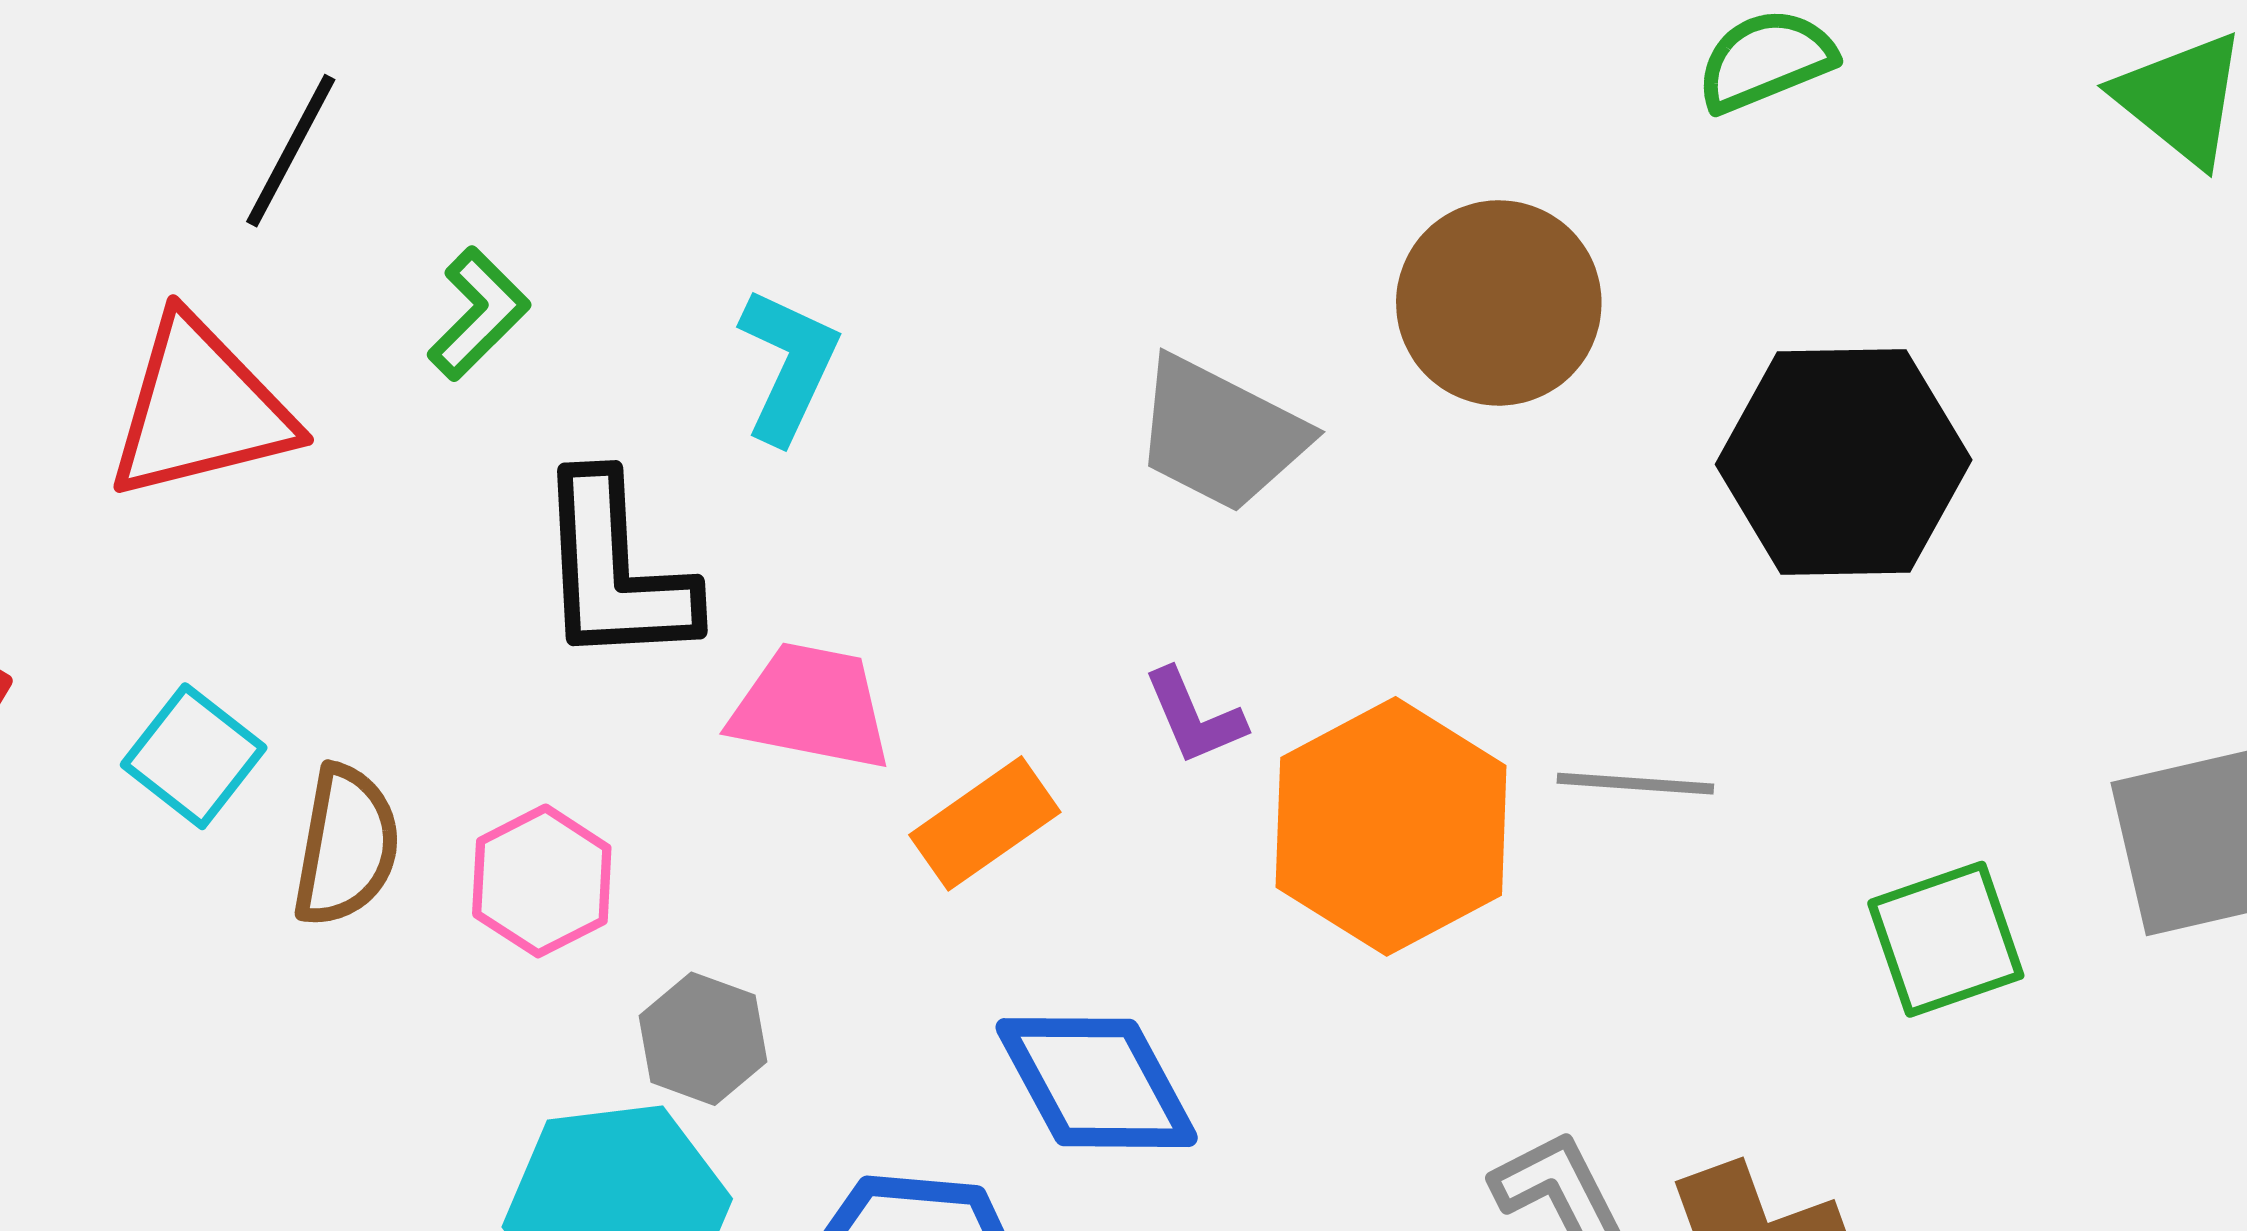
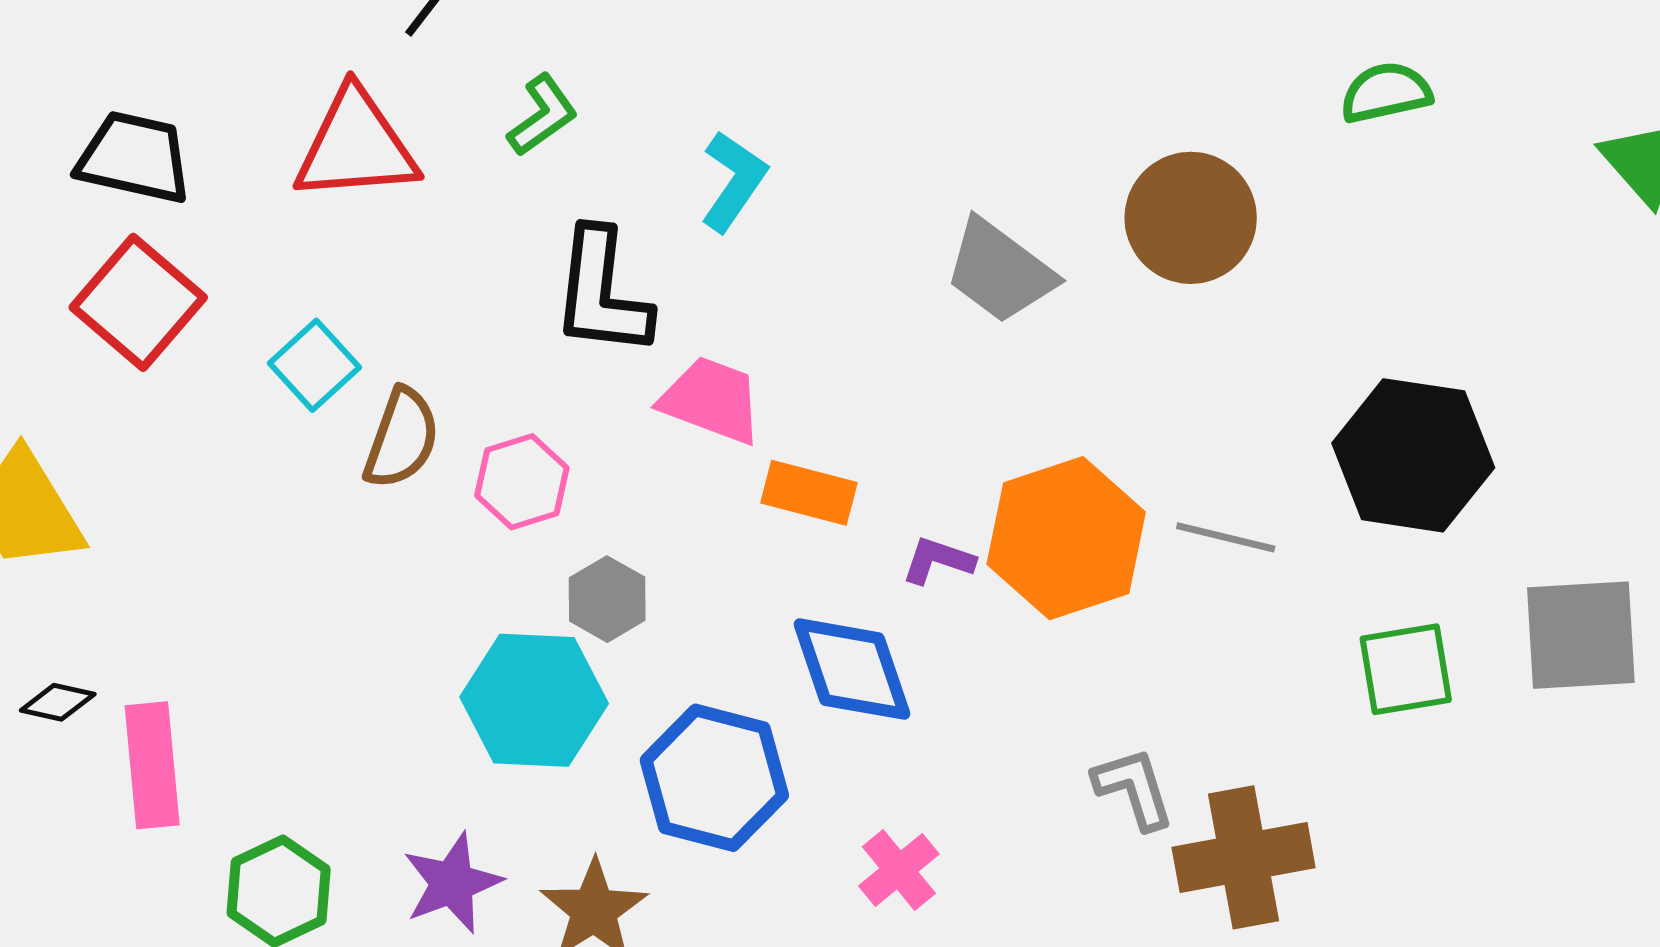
black hexagon: (1844, 462) -> (1413, 455), moved
purple L-shape: (1194, 717) -> (938, 560), moved, turned 122
orange rectangle: (985, 823) -> (809, 493), turned 40

